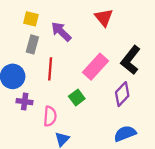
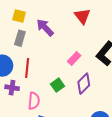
pink rectangle: (95, 67) -> (74, 59), size x0.6
red line: (50, 69) -> (27, 68), moved
purple diamond: (122, 94) -> (84, 84), moved

